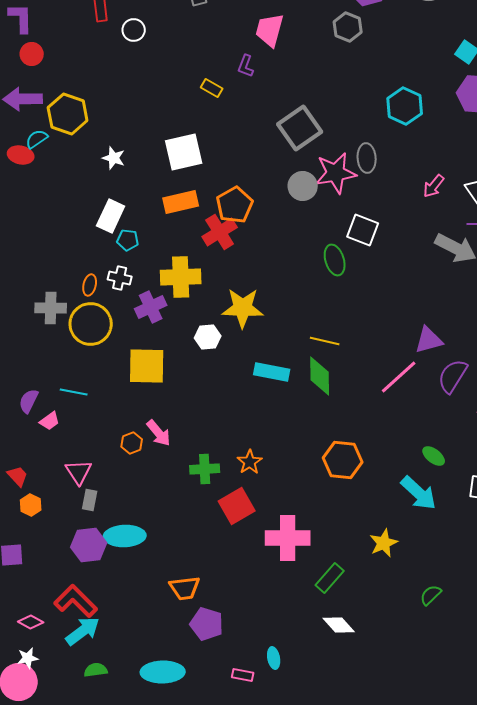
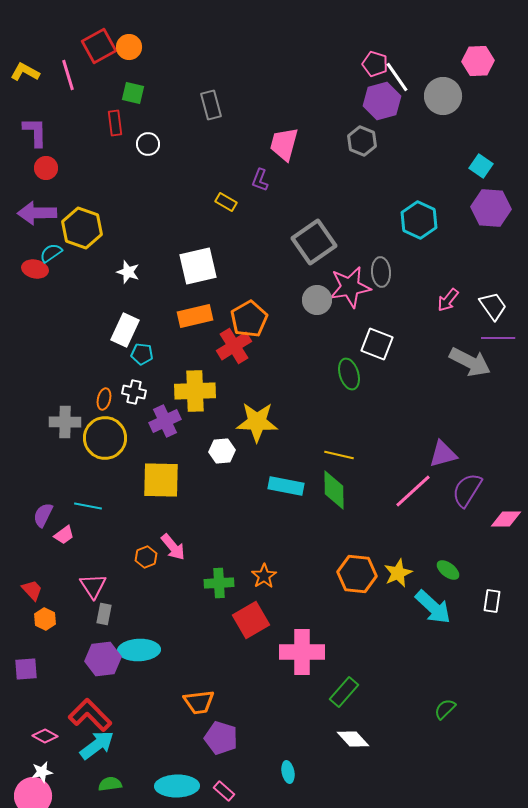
yellow star: (384, 543) -> (398, 573), moved
pink rectangle: (243, 675) -> (224, 791), moved, turned 30

